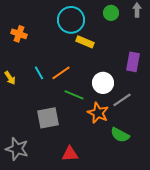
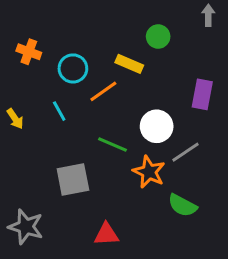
green circle: (111, 13) -> (158, 37), moved
cyan circle: (71, 20) -> (73, 68), moved, size x0.7
orange line: (61, 73) -> (103, 91), moved

